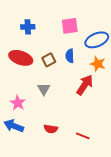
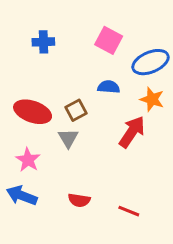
pink square: (70, 26) -> (109, 40), turned 36
blue semicircle: (70, 56) -> (109, 87), turned 96
red ellipse: (21, 58) -> (33, 112), moved
brown square: (49, 60) -> (76, 110), moved

